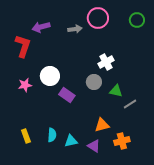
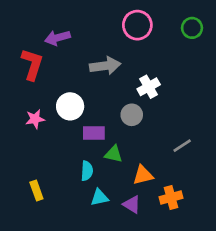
gray arrow: (75, 29) -> (105, 66), moved, size x1.5
green triangle: (116, 91) -> (114, 154), moved
purple rectangle: (67, 95) -> (94, 133), turned -35
cyan semicircle: (52, 135) -> (87, 171), moved

